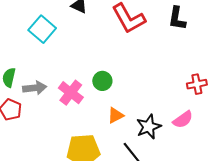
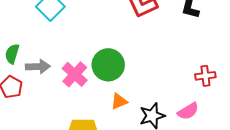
green circle: (102, 81) -> (108, 65), size x1.6

